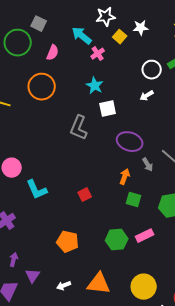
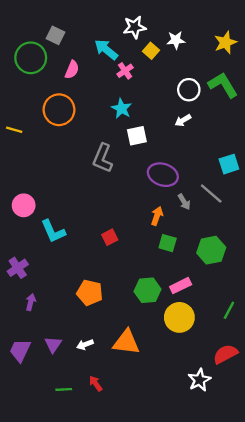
purple arrow: (14, 260) -> (31, 302), moved
purple triangle: (33, 276) -> (53, 345), moved
yellow circle: (144, 287) -> (179, 317), moved

